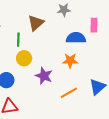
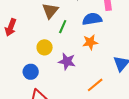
green line: (18, 40) -> (63, 27), moved, turned 32
orange line: (69, 93) -> (95, 85), moved

